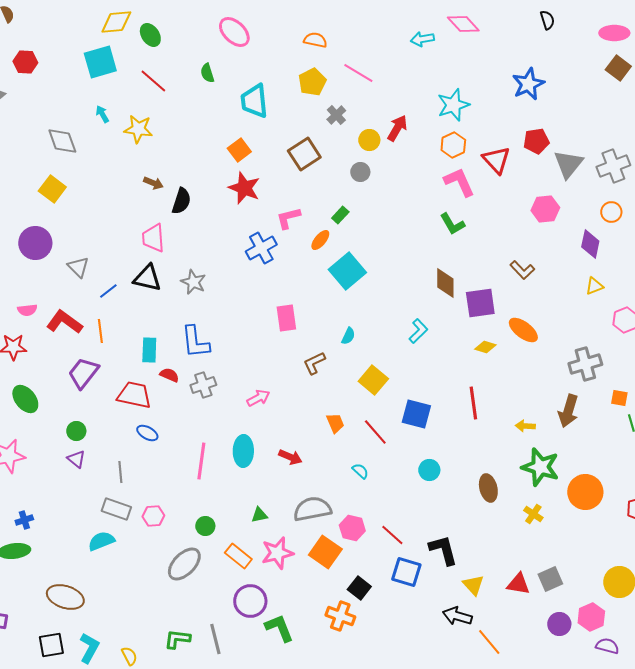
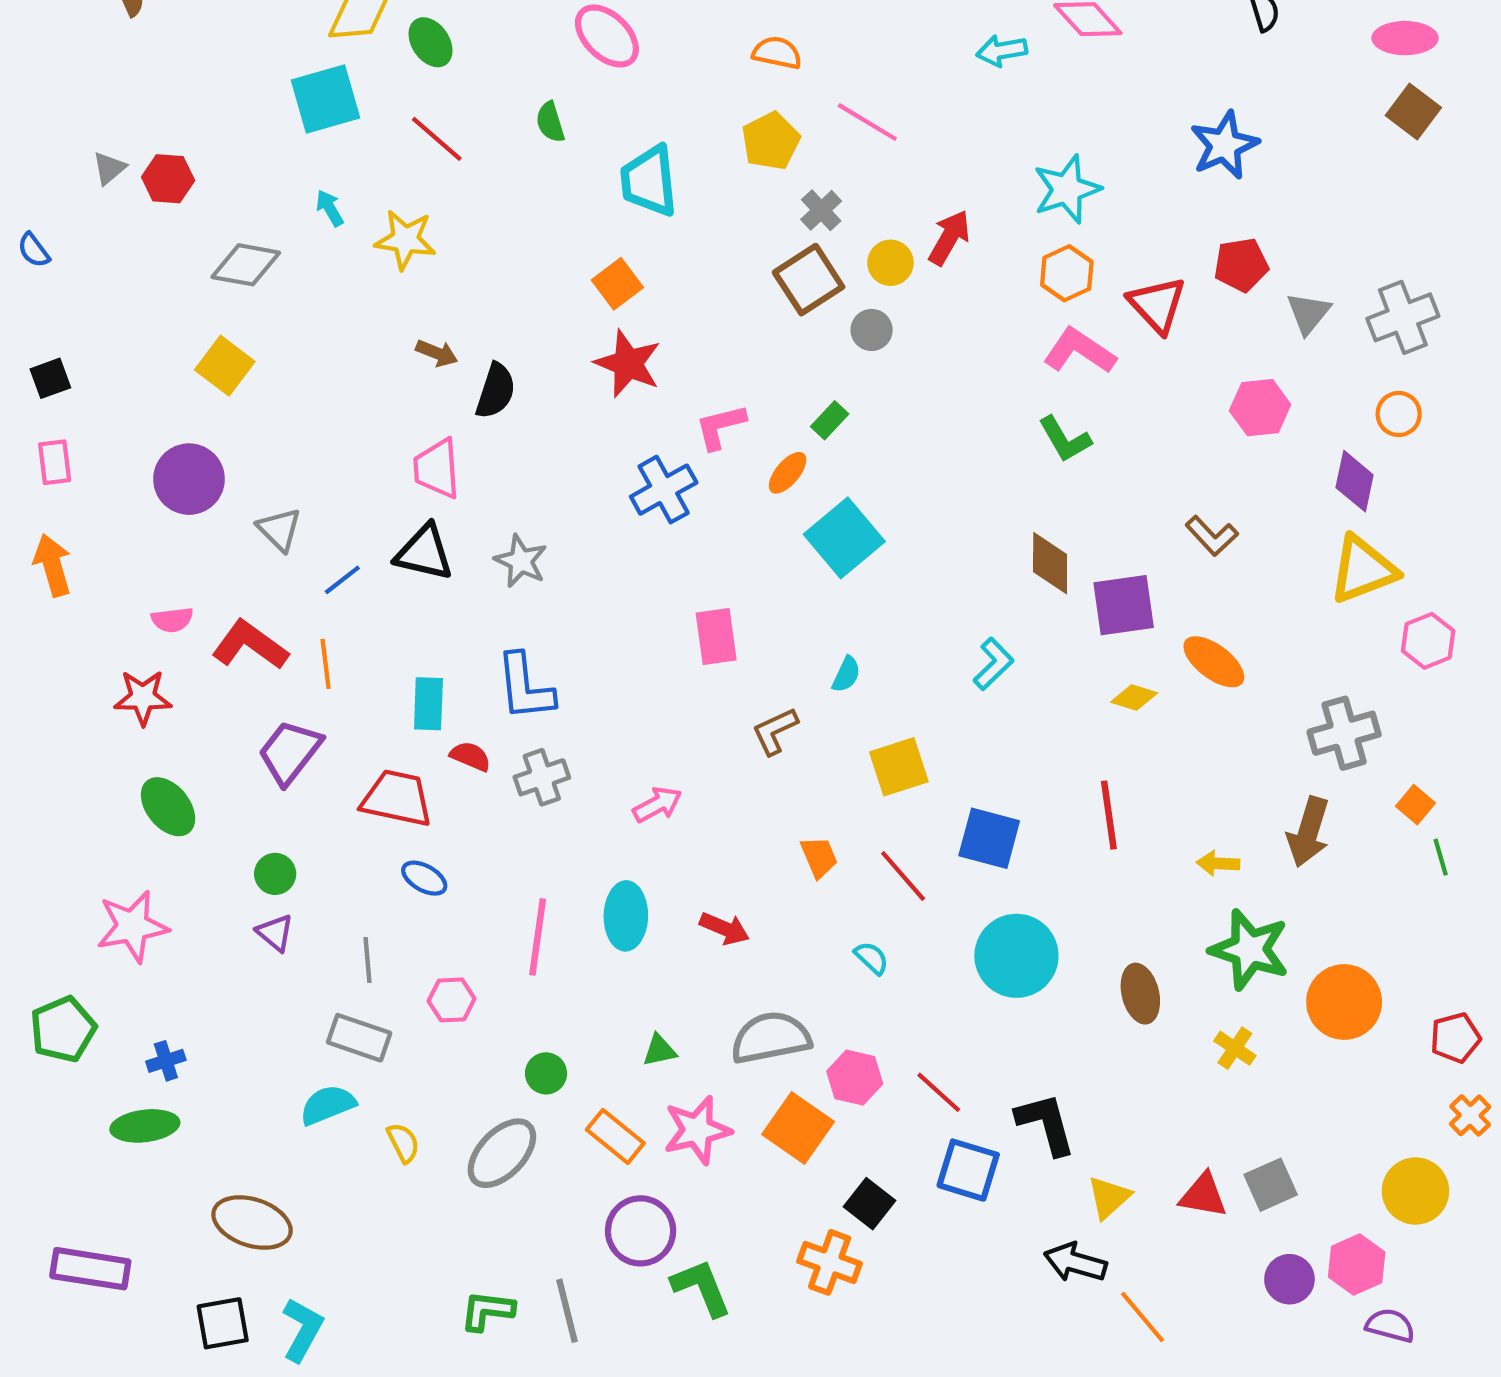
red hexagon: (25, 62) -> (168, 179), moved
gray diamond: (62, 141) -> (246, 265), turned -60
brown square: (304, 154) -> (809, 280), moved
gray triangle: (568, 164) -> (1308, 313), size x0.7
pink L-shape: (459, 182) -> (1079, 351), turned -32
yellow triangle: (594, 286) -> (1363, 569), size x1.8
yellow square: (373, 380) -> (899, 767), turned 32
orange square: (619, 398) -> (1415, 805), turned 30
cyan circle: (429, 470) -> (1016, 956), size x1.8
pink hexagon: (153, 516) -> (452, 1000), moved
yellow triangle: (473, 585) -> (1109, 1197), turned 30
yellow semicircle: (129, 656) -> (403, 1143), moved

